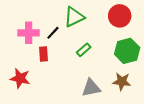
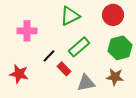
black line: (53, 33) -> (49, 56), moved
green rectangle: (84, 50) -> (79, 47), size x1.5
red rectangle: (43, 54) -> (64, 69), moved, turned -40

